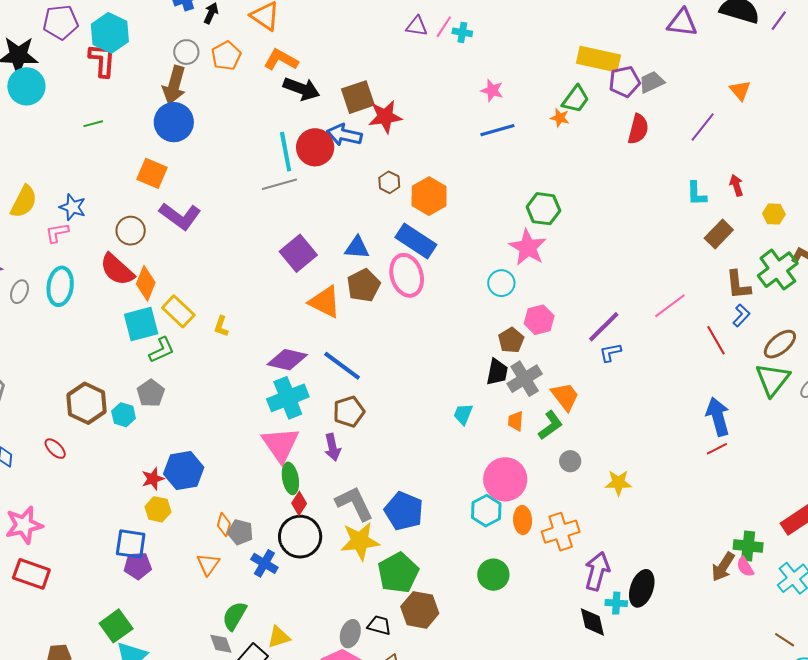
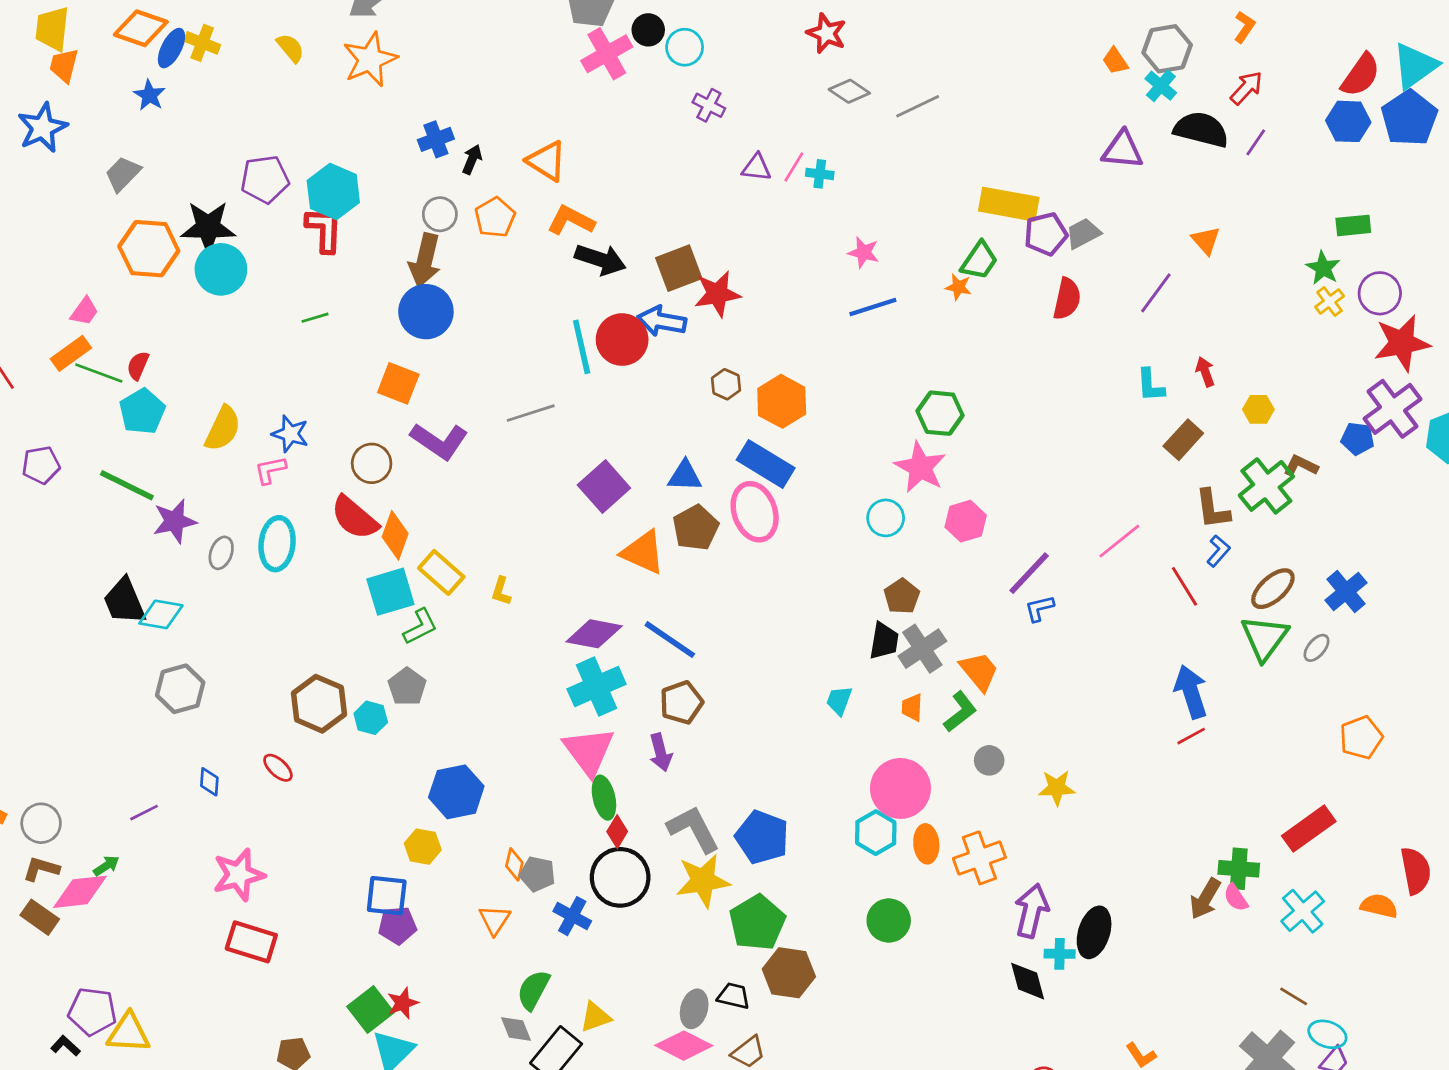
gray line: (280, 184) -> (531, 413), moved
pink hexagon: (539, 320) -> (966, 521), moved
red star: (153, 479) -> (403, 1003), moved

